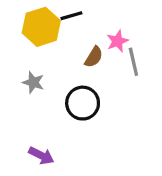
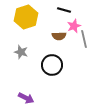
black line: (71, 16) -> (64, 10), moved, turned 32
brown semicircle: (94, 57) -> (59, 36), turned 56

